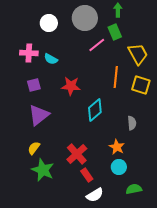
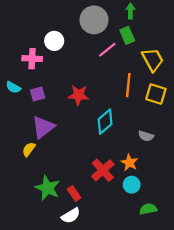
white circle: (49, 23) -> (54, 41), moved
cyan semicircle: (51, 59) -> (13, 87), moved
gray semicircle: (132, 123) -> (146, 136), turned 112
yellow semicircle: (34, 148) -> (29, 149), moved
red cross: (77, 154) -> (103, 170), moved
red rectangle: (87, 175) -> (74, 194), moved
white semicircle: (95, 195) -> (71, 216), moved

